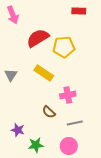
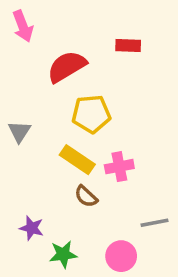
red rectangle: (79, 11) -> (128, 45), moved
yellow pentagon: (64, 47) -> (91, 114), moved
yellow rectangle: (44, 73) -> (77, 160), moved
gray line: (75, 123) -> (154, 223), moved

